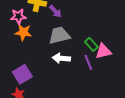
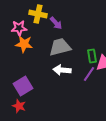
green rectangle: (91, 44) -> (92, 56), turned 32
purple line: (88, 62) -> (89, 74), turned 56

